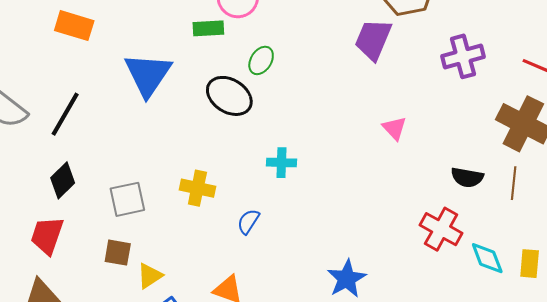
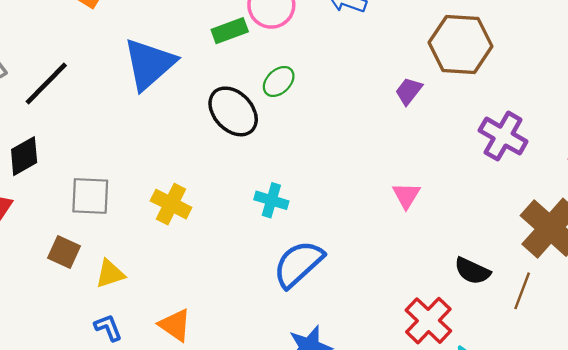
green rectangle: (208, 28) -> (230, 31), turned -32
purple trapezoid: (373, 39) -> (409, 91), size x0.6
purple cross: (463, 56) -> (503, 136), turned 30
blue semicircle: (248, 221) -> (298, 264), moved, size x1.8
yellow triangle: (150, 276) -> (110, 274), moved

